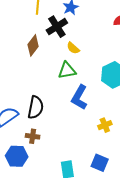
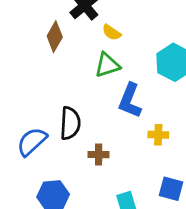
yellow cross: (105, 125) -> (158, 135), moved, turned 32
brown cross: (33, 136) -> (99, 155), moved

